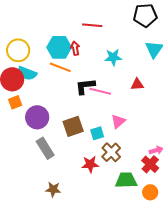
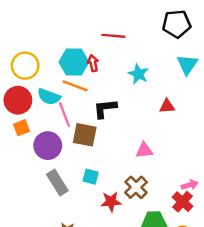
cyan star: (113, 57) -> (138, 74), turned 30
cyan semicircle: (27, 73) -> (49, 97), moved
pink line: (100, 91) -> (64, 115), moved, turned 55
pink triangle: (118, 121) -> (144, 150), turned 35
brown square: (73, 126) -> (85, 135), moved, turned 30
cyan square: (97, 133) -> (91, 177), moved, turned 32

